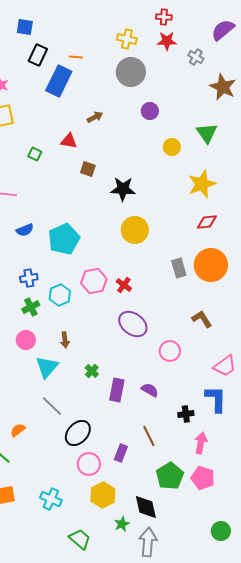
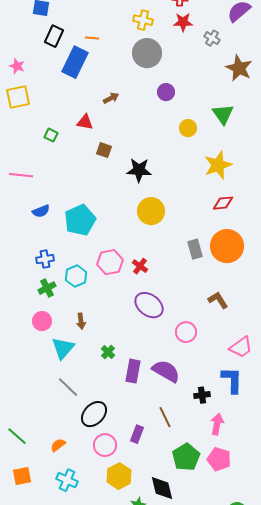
purple semicircle: (150, 390) -> (166, 371), size x1.6
orange semicircle: (18, 430) -> (58, 445), moved

